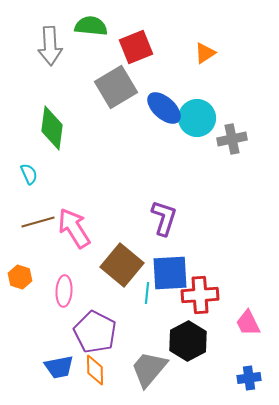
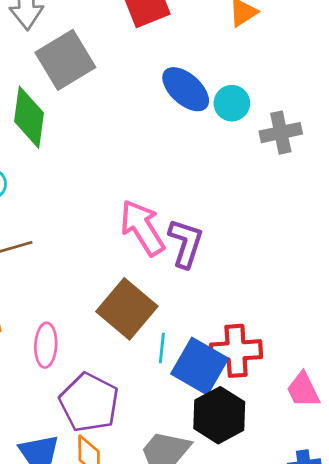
gray square: (116, 87) -> (65, 60), moved
cyan circle: (197, 118) -> (232, 103), size x0.7
pink arrow: (74, 228) -> (142, 228), moved
blue square: (170, 273) -> (200, 366), moved, turned 33

